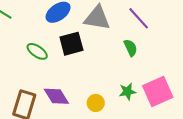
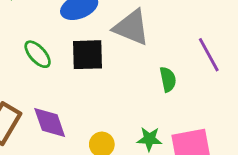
purple line: (139, 18) -> (209, 55), moved

